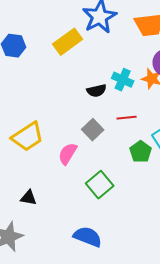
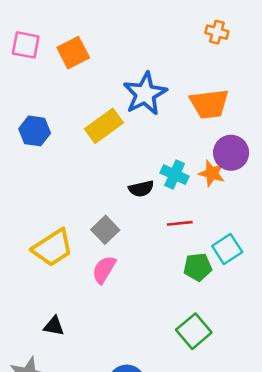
gray square: (93, 130) -> (105, 230), moved
green pentagon: (141, 152) -> (198, 267), turned 30
green square: (100, 185) -> (194, 331), moved

